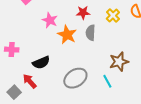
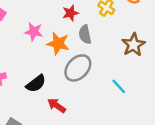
brown star: (119, 62) -> (133, 45), moved
gray ellipse: (75, 78) -> (78, 68), moved
red arrow: (30, 81) -> (57, 106), moved

